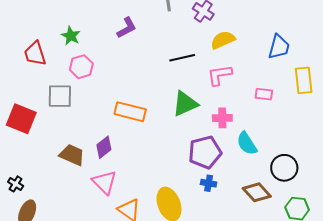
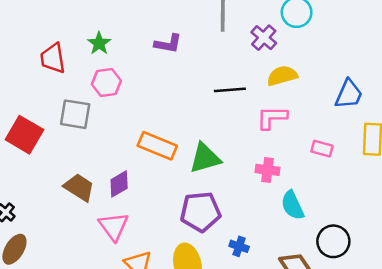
purple L-shape: (127, 28) -> (168, 44), turned 30
green triangle: (185, 104) -> (205, 158), moved
purple pentagon: (205, 152) -> (200, 212), moved

